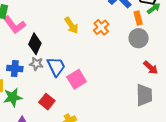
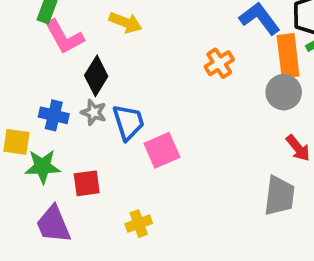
orange rectangle: (138, 18) -> (288, 56), size x1.6
yellow arrow: (71, 25) -> (125, 22), moved, turned -42
red square: (47, 102) -> (87, 183), moved, turned 35

